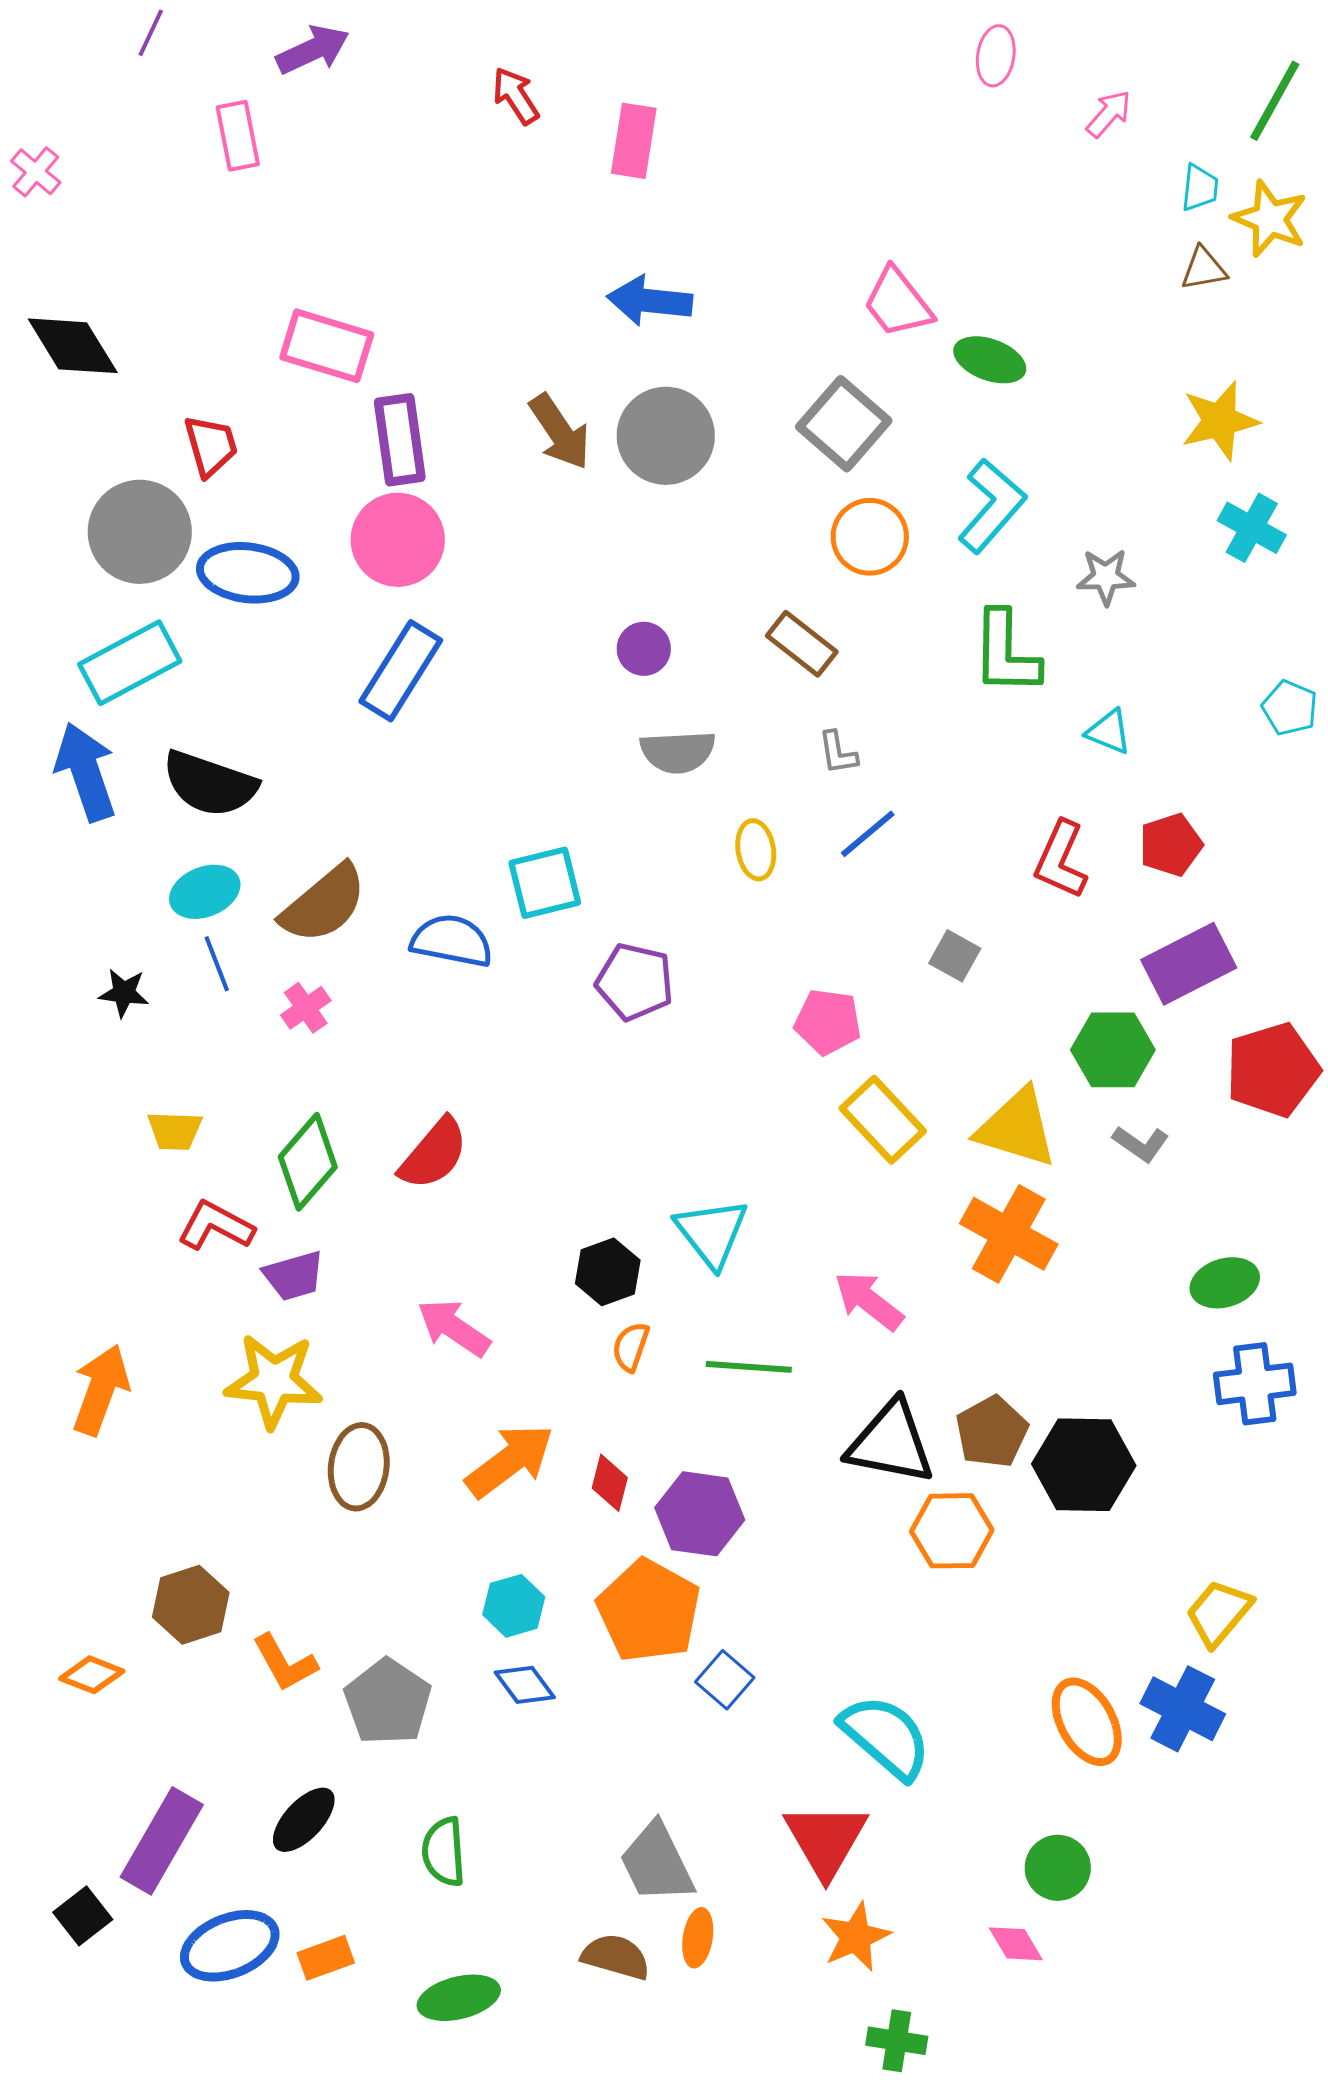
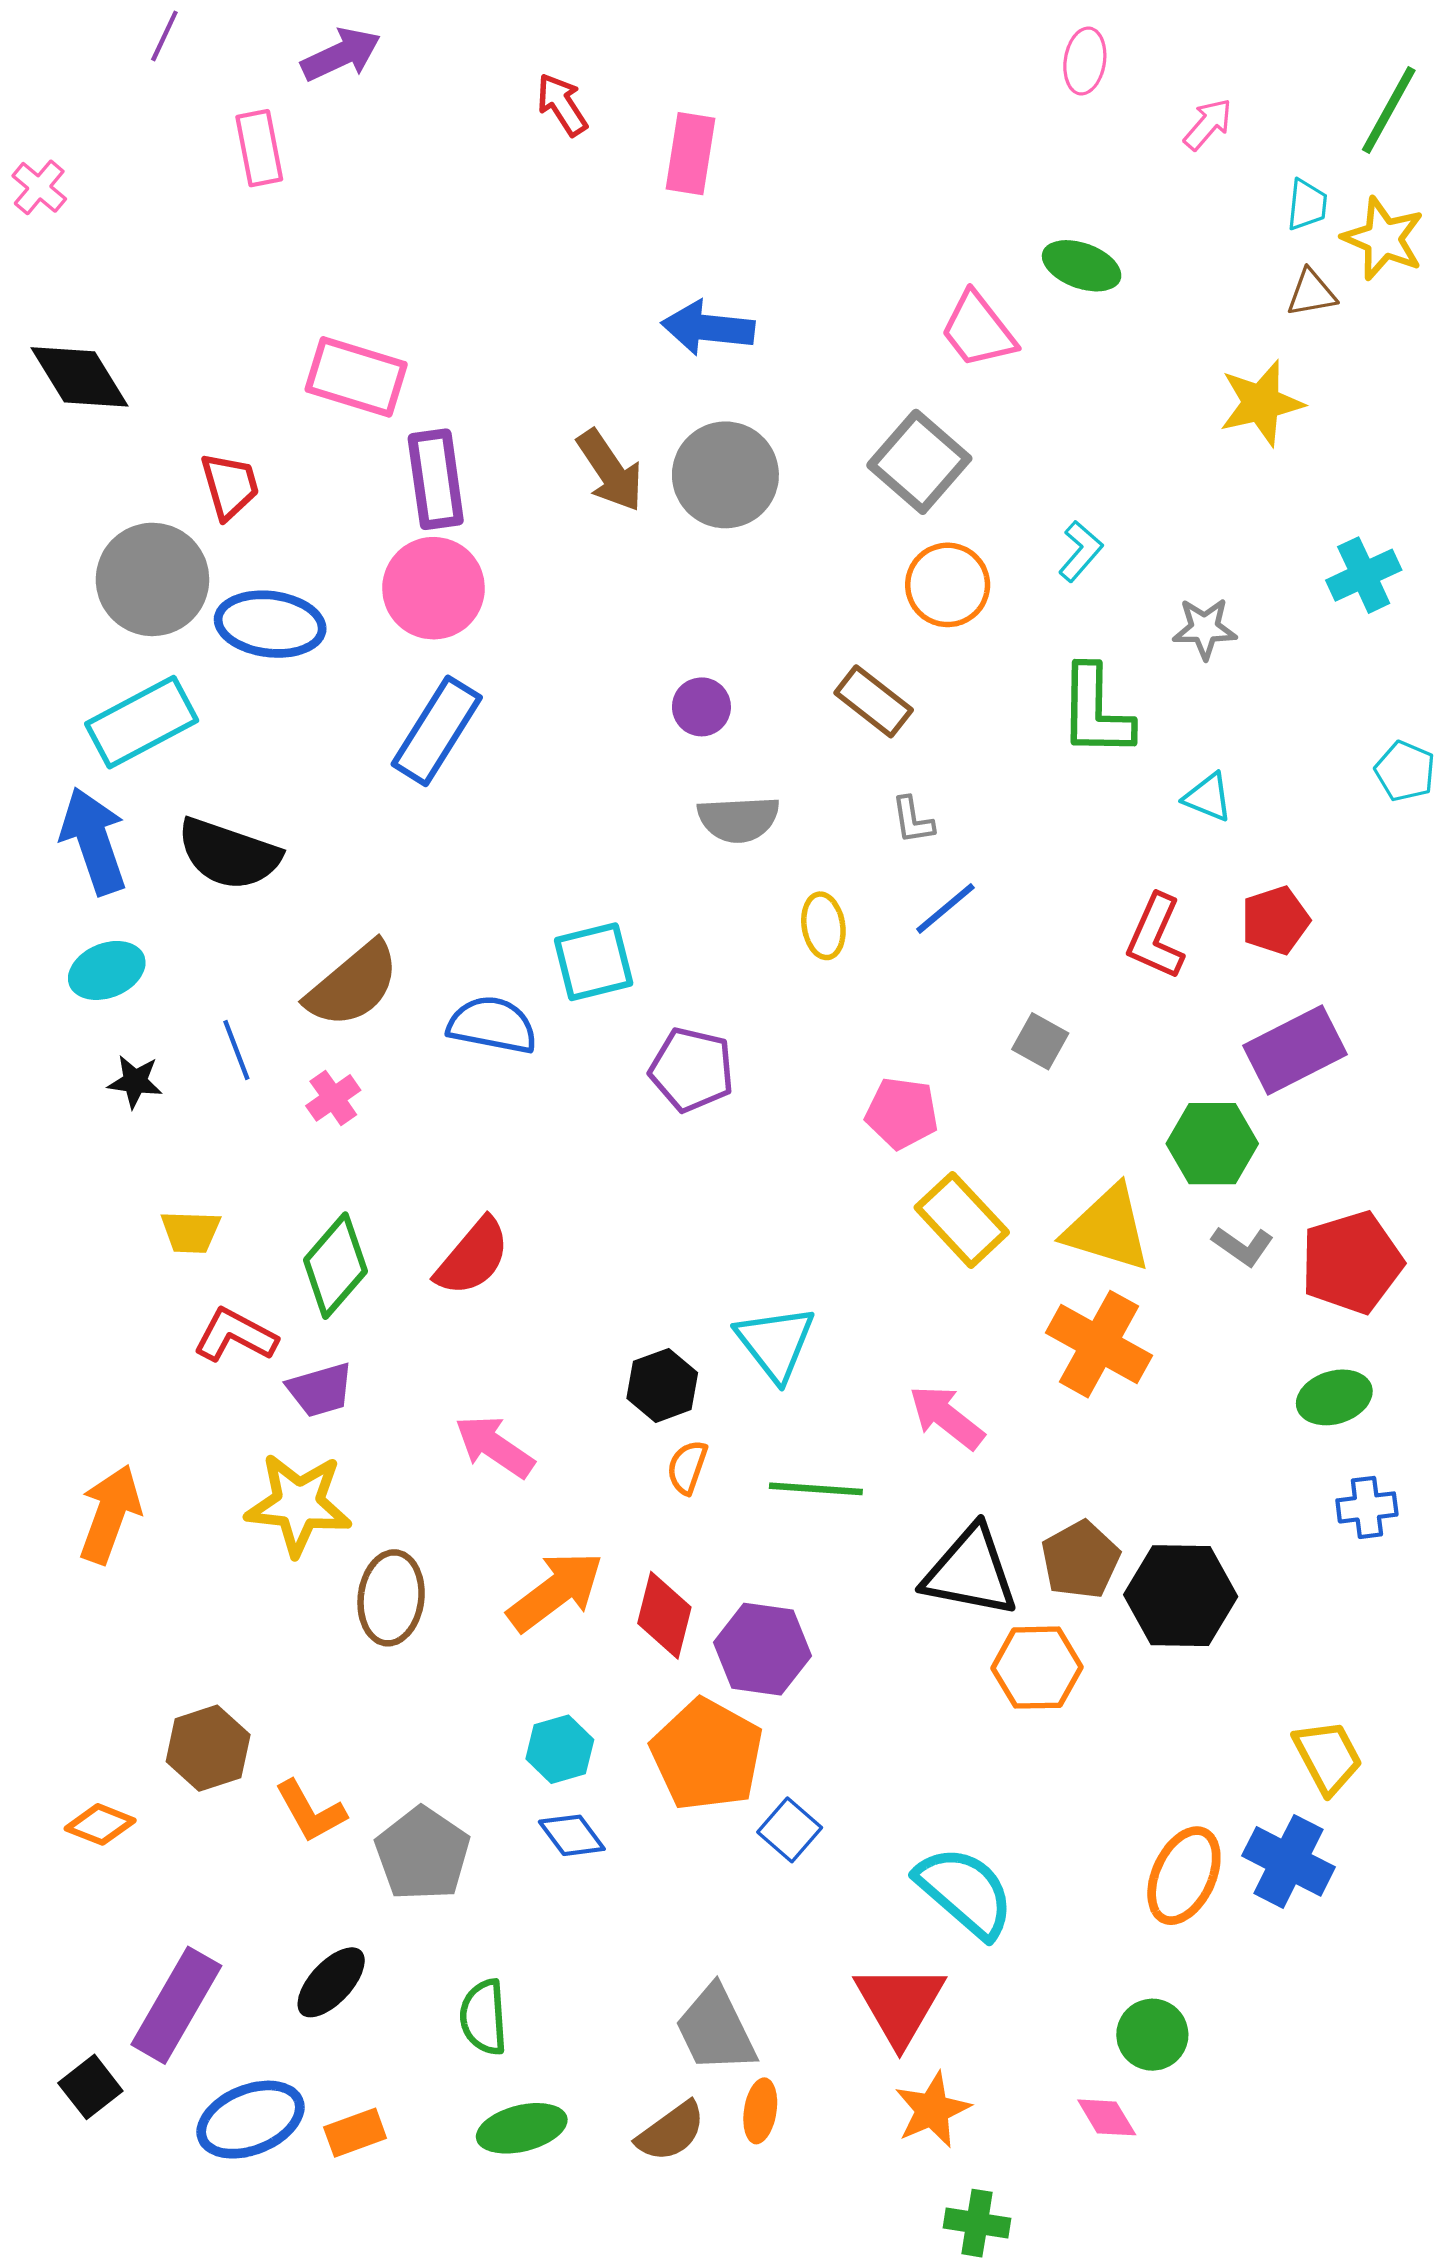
green ellipse: (990, 360) -> (1082, 266), moved
yellow star: (1220, 421) -> (1261, 403), moved
cyan L-shape: (992, 506) -> (1080, 551), size x0.6
cyan cross: (1252, 528) -> (1364, 575), turned 36
cyan ellipse: (205, 892) -> (107, 970), moved
red pentagon: (1273, 1070) -> (1352, 1262), moved
blue cross: (1255, 1384) -> (1367, 1507), size x0.7
red diamond: (610, 1483) -> (664, 1615), size x1.4
yellow trapezoid: (1219, 1613) -> (1328, 1757), turned 112
orange ellipse: (1087, 1722) -> (1184, 1876), turned 54
brown semicircle: (616, 1957) -> (671, 2132), turned 128
green ellipse: (459, 1998) -> (522, 2128), moved

